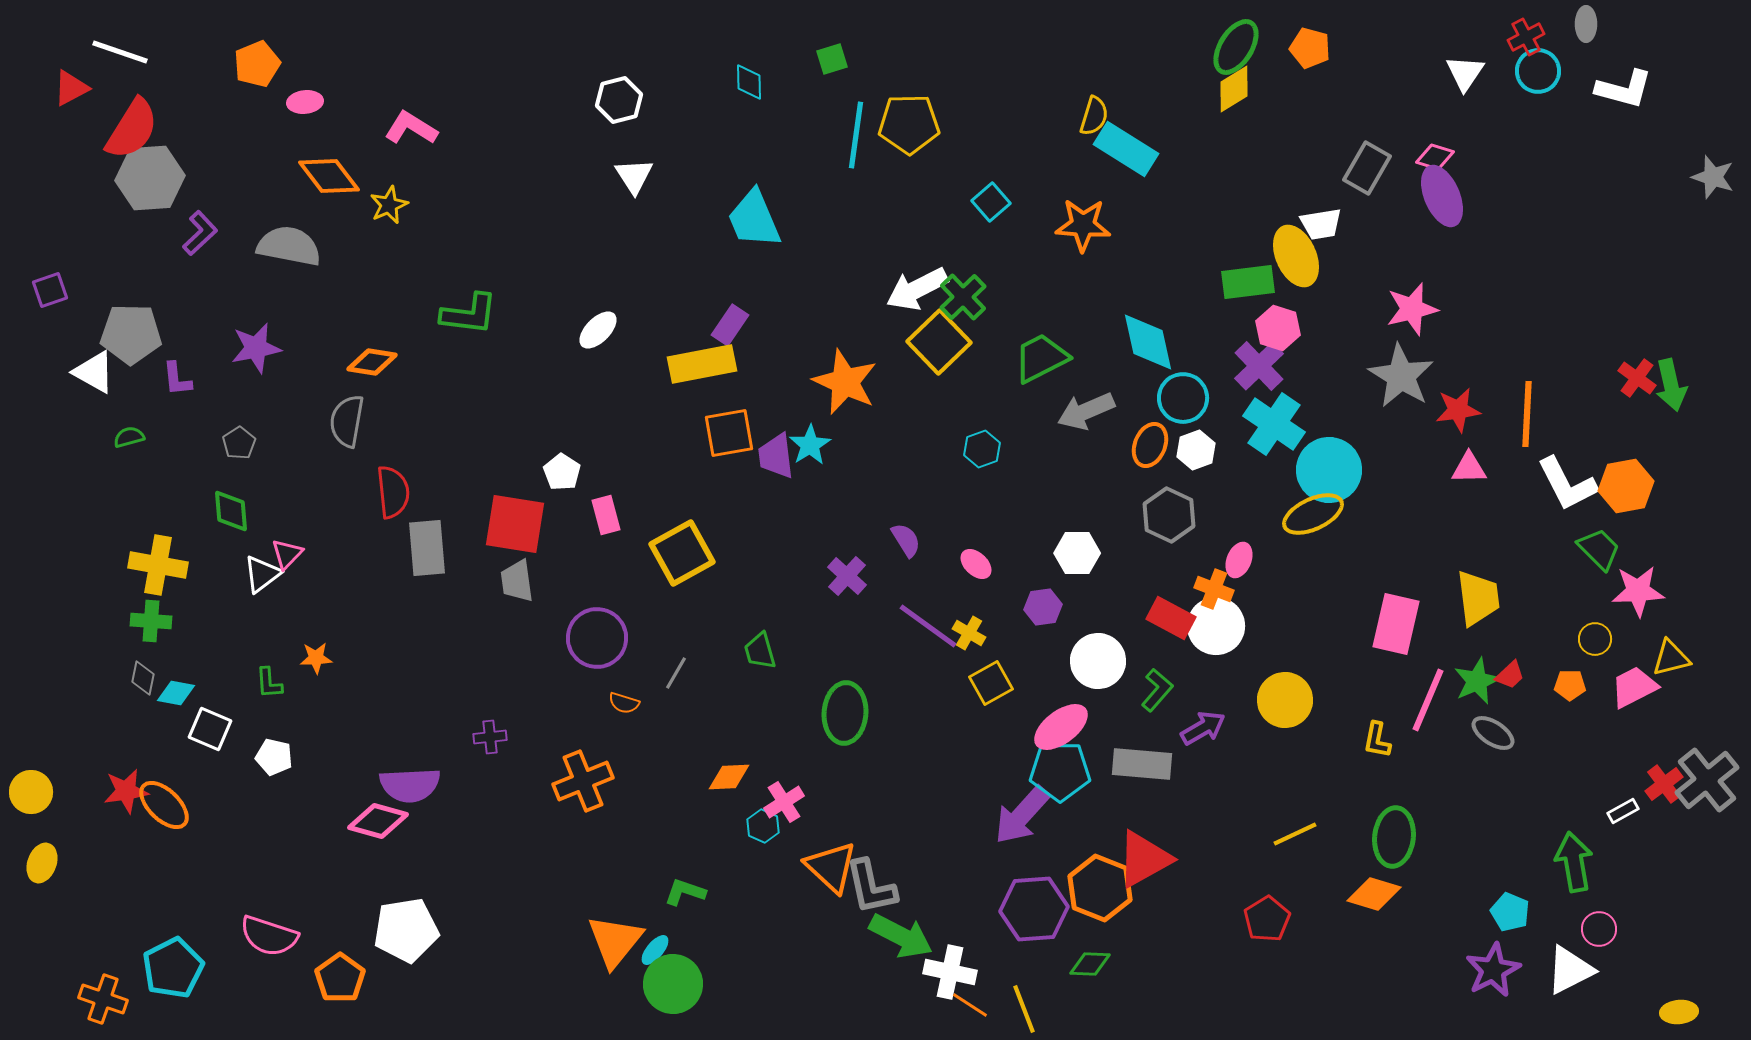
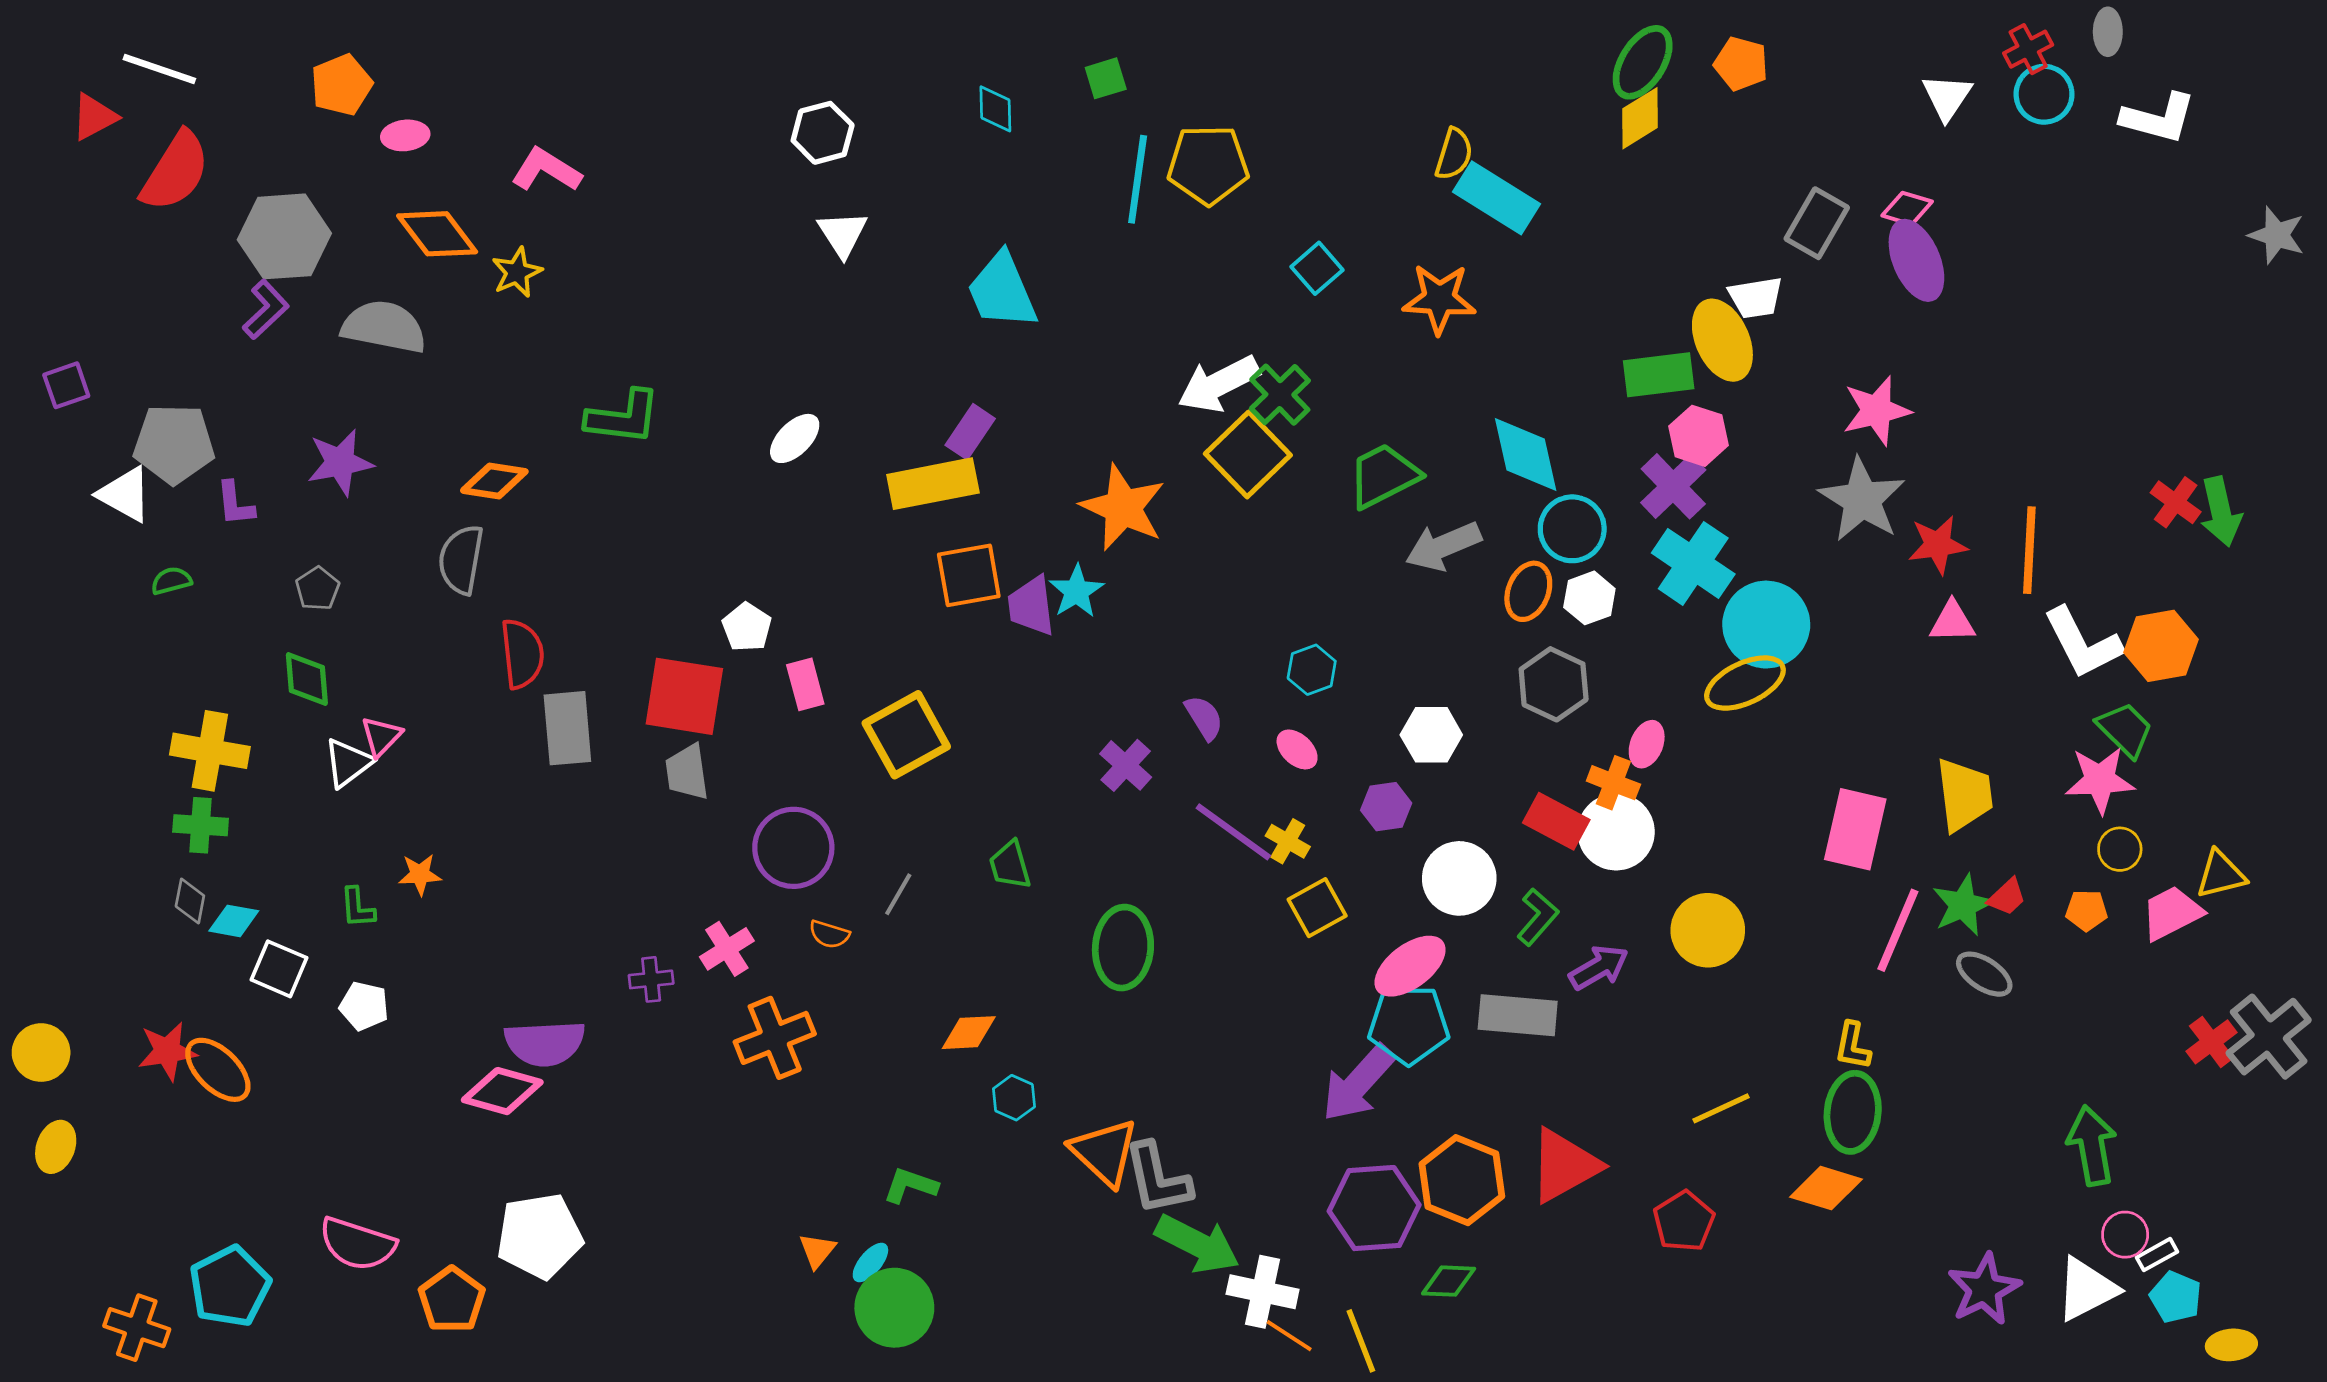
gray hexagon: (150, 178) -> (284, 236), moved
cyan hexagon: (982, 449) -> (1312, 670), moved
pink star: (1638, 591) -> (2100, 780), moved
yellow L-shape: (1377, 740) -> (1853, 1046), moved
pink cross: (784, 802) -> (727, 949), moved
white rectangle: (1623, 811) -> (2157, 1255), moved
red triangle: (1144, 859) -> (1564, 1165), moved
cyan pentagon: (1510, 912) -> (2176, 1297), moved
orange triangle: (615, 941) -> (817, 1251), size x0.5

